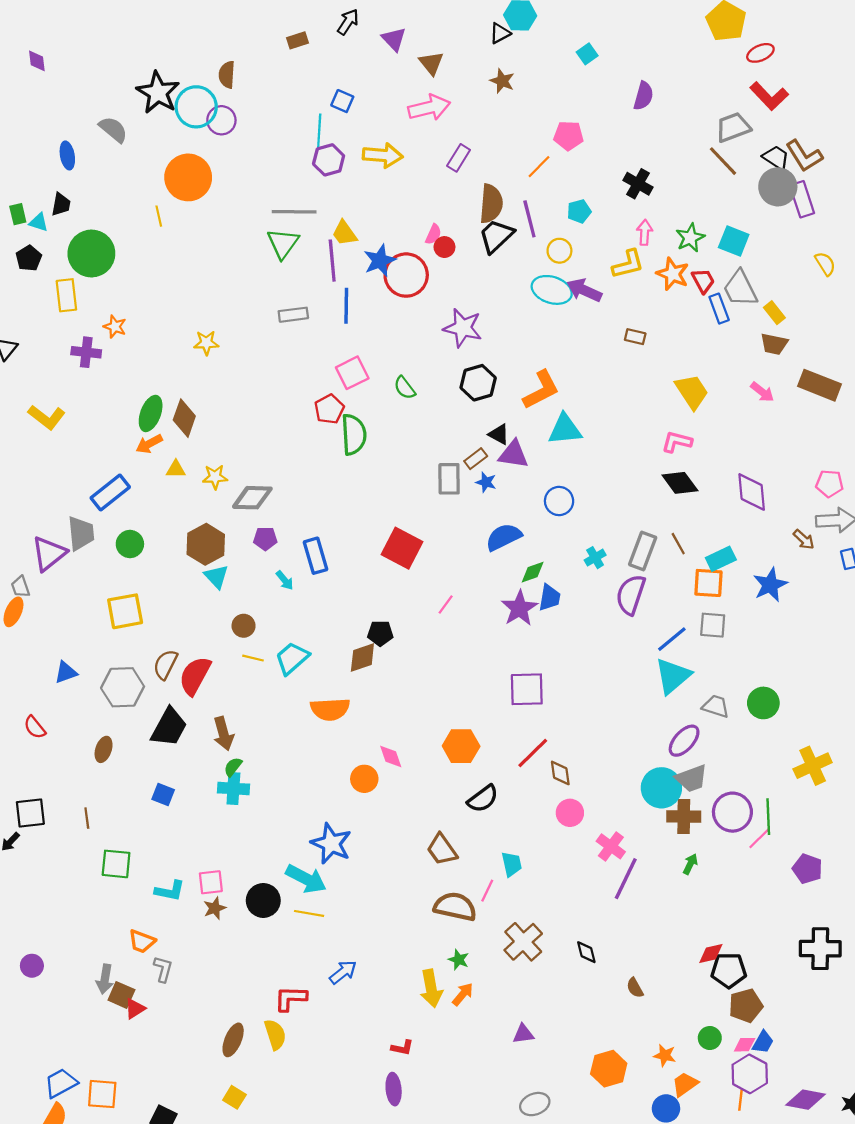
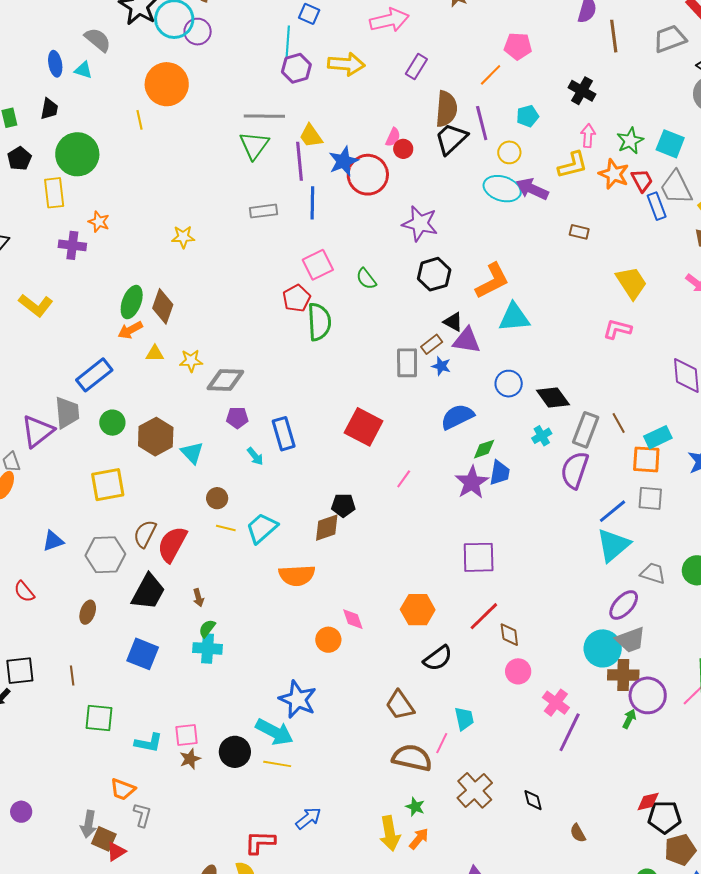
brown line: (723, 161) -> (614, 36), moved, turned 36
cyan triangle: (39, 222) -> (83, 70), moved
black diamond: (680, 483) -> (553, 398), moved
brown hexagon: (206, 544) -> (156, 437), moved
brown arrow: (223, 734) -> (198, 598), size x0.6
blue square: (163, 795) -> (143, 654), size x1.5
purple circle: (732, 812) -> (648, 695), moved

